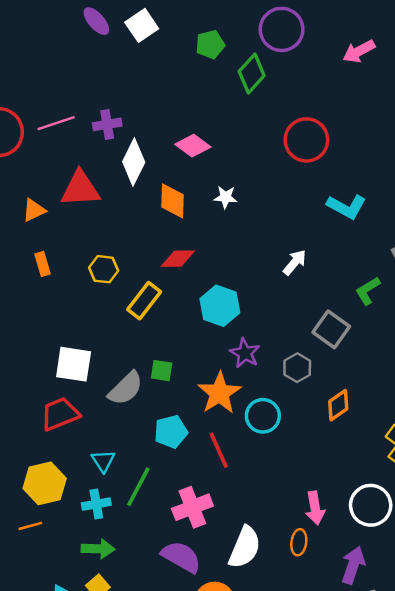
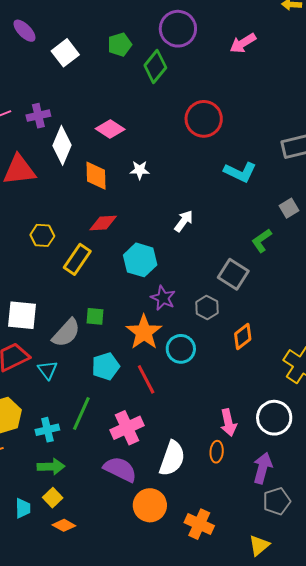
white square: (142, 25) -> (65, 53), moved
white arrow: (295, 262) -> (184, 221), moved
cyan triangle: (103, 461) -> (48, 370), moved

